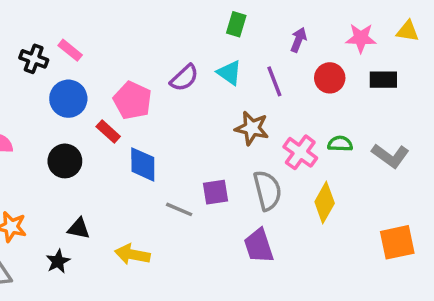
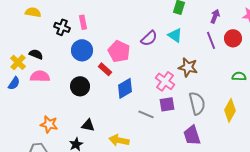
pink rectangle: (70, 50) -> (83, 22), turned 40
purple line: (274, 81) -> (211, 40), moved
pink cross: (300, 152) -> (165, 81), moved
blue diamond: (143, 164) -> (125, 88), turned 60

